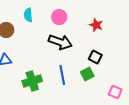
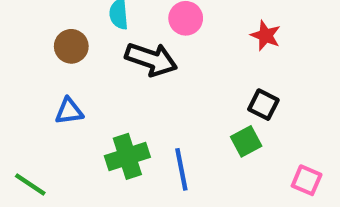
black arrow: (60, 42) -> (151, 59), moved
blue line: (62, 75) -> (181, 169), moved

